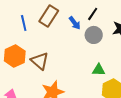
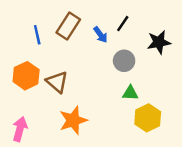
gray circle: (94, 35) -> (124, 61), moved

